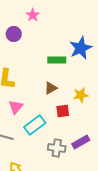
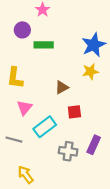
green rectangle: (57, 60) -> (44, 45), moved
yellow star: (81, 95) -> (90, 71), moved
purple rectangle: (81, 142) -> (94, 145), turned -36

